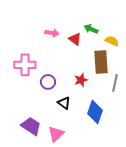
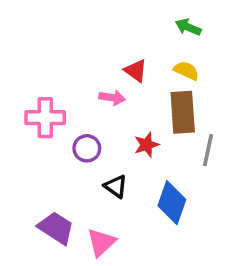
green arrow: (91, 29) -> (188, 27), moved
pink arrow: (52, 33) -> (112, 98), moved
yellow semicircle: (112, 41) -> (186, 71), moved

